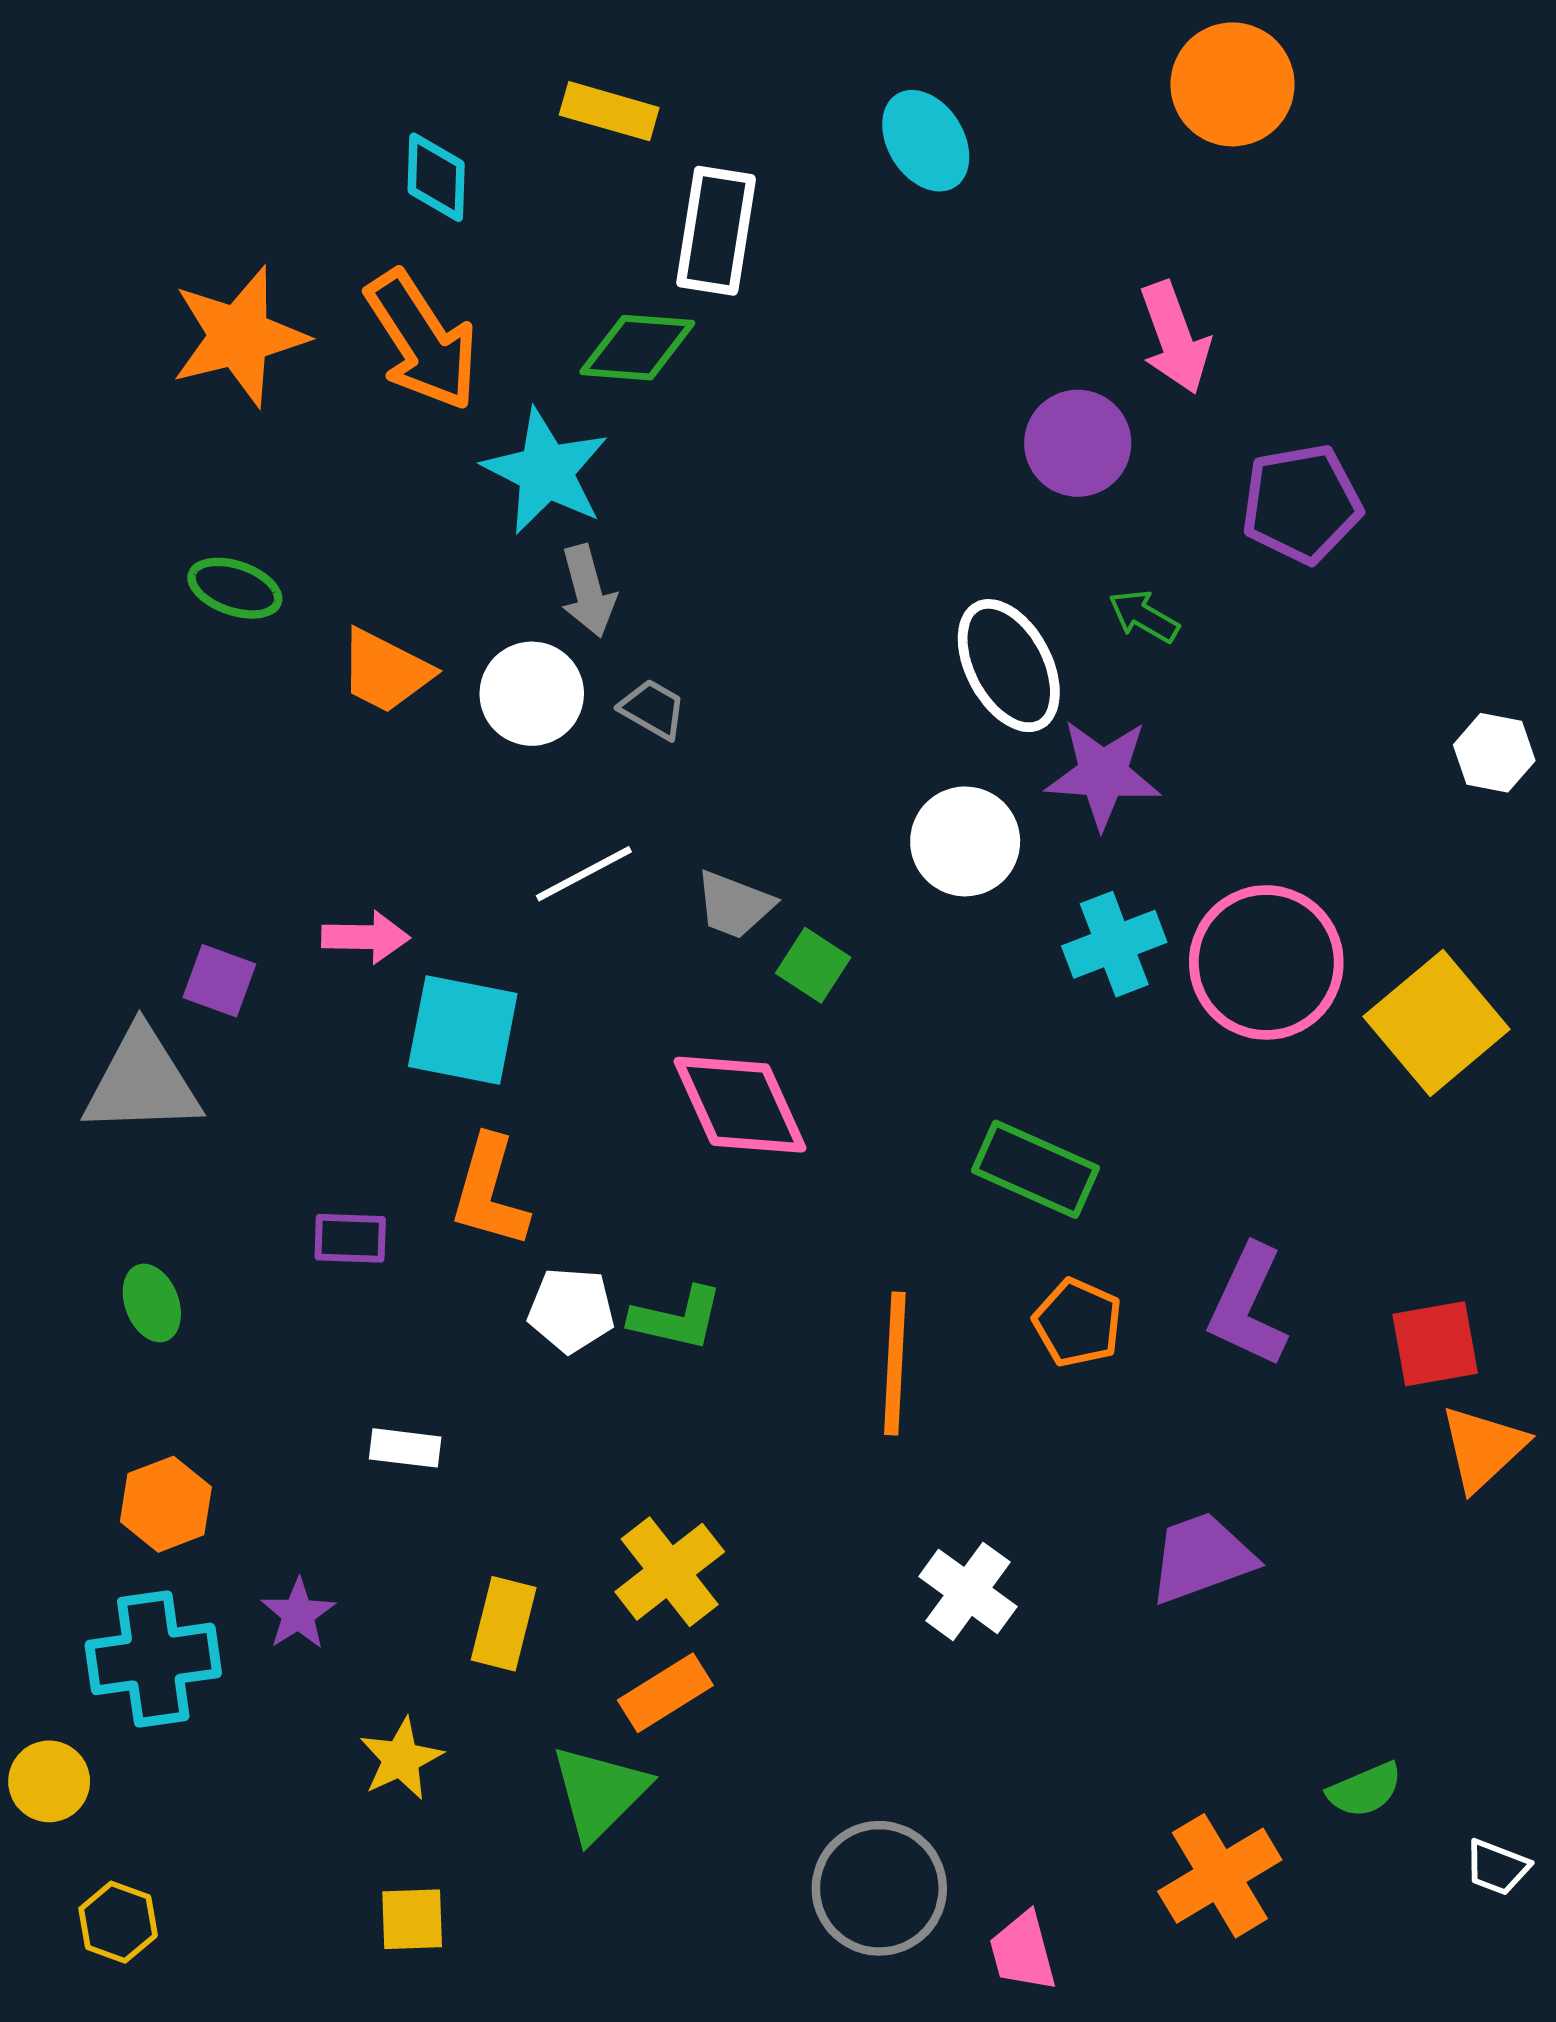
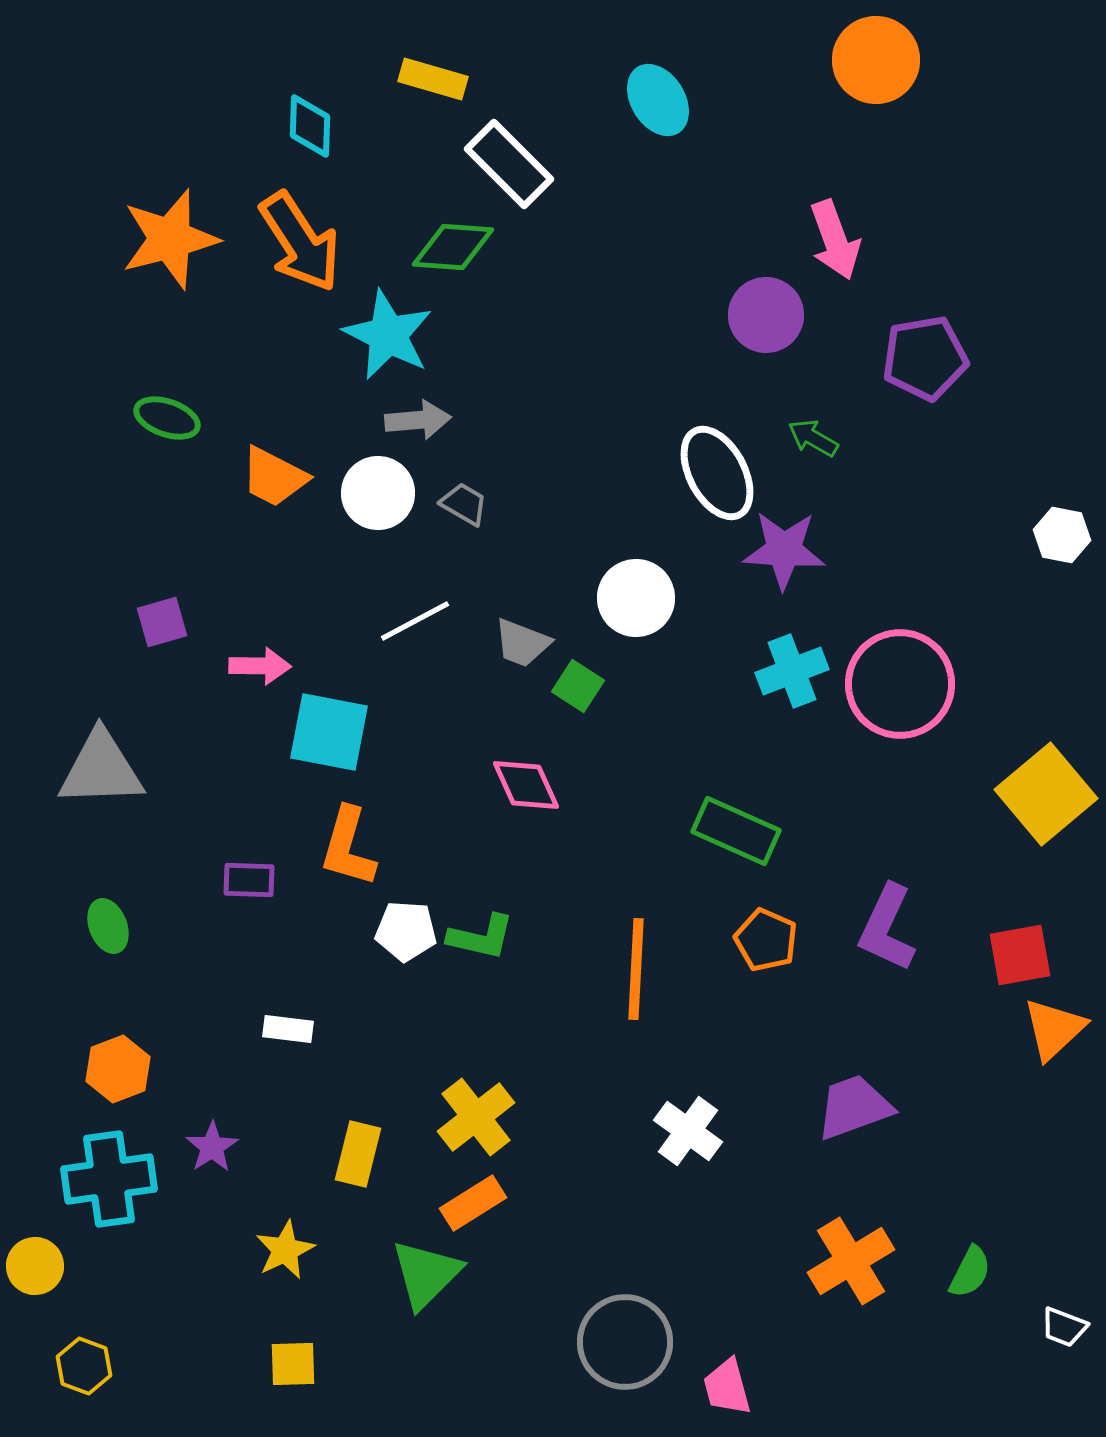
white rectangle: (716, 231) -> (509, 164), turned -54
gray arrow: (588, 591) -> (418, 420), turned -80
white circle: (965, 841) -> (636, 598), moved
purple square: (219, 981) -> (162, 622), moved, turned -36
yellow square: (1437, 1023) -> (1046, 794), moved
pink diamond: (740, 1105) -> (526, 785), size x0.7
green semicircle: (1365, 1790) -> (970, 1272), turned -40
orange cross: (1220, 1876) -> (851, 1261), moved

